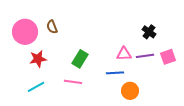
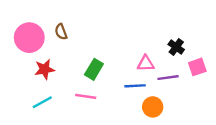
black cross: (149, 32) -> (176, 47), moved
purple line: (145, 56) -> (168, 78), moved

